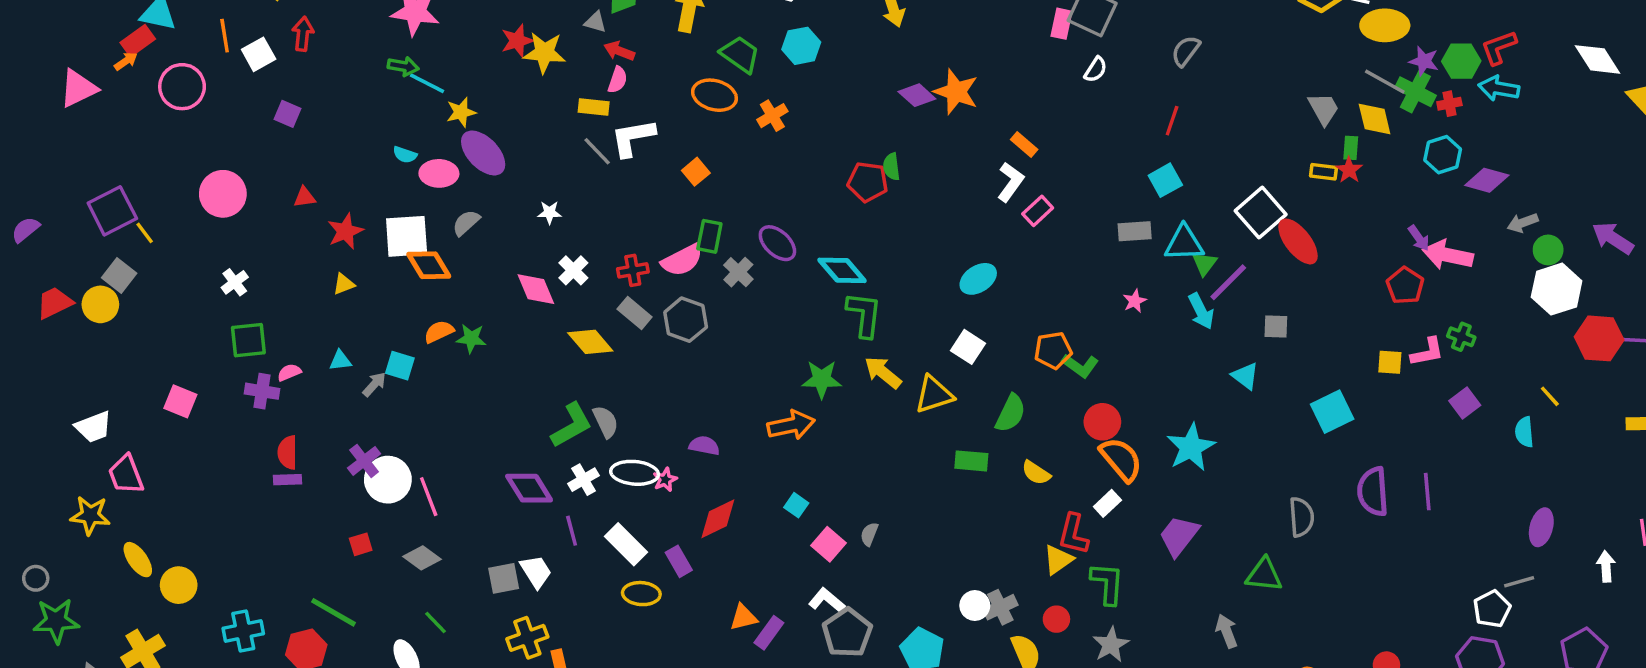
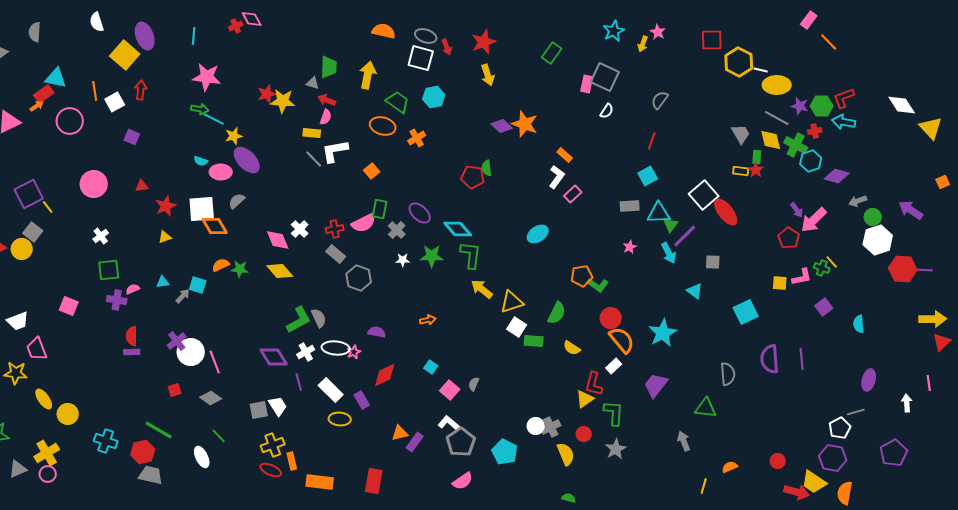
green cross: (1415, 92) -> (796, 145), moved
white star: (549, 213) -> (403, 260), moved
pink arrow: (1448, 255) -> (814, 220), turned -56
gray hexagon: (686, 320) -> (359, 278), moved
yellow diamond: (590, 342) -> (280, 271), moved
white square: (968, 347) -> (517, 327), moved
green star: (822, 379) -> (432, 256), moved
yellow line: (1550, 396) -> (832, 262), moved
orange arrow: (791, 425) -> (428, 320), size x0.6
cyan cross: (243, 631) -> (106, 441), turned 30

